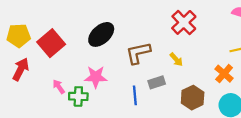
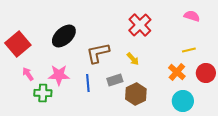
pink arrow: (59, 87) -> (28, 74), moved
blue line: (135, 95) -> (88, 83), moved
brown hexagon: (193, 98) -> (136, 94), moved

